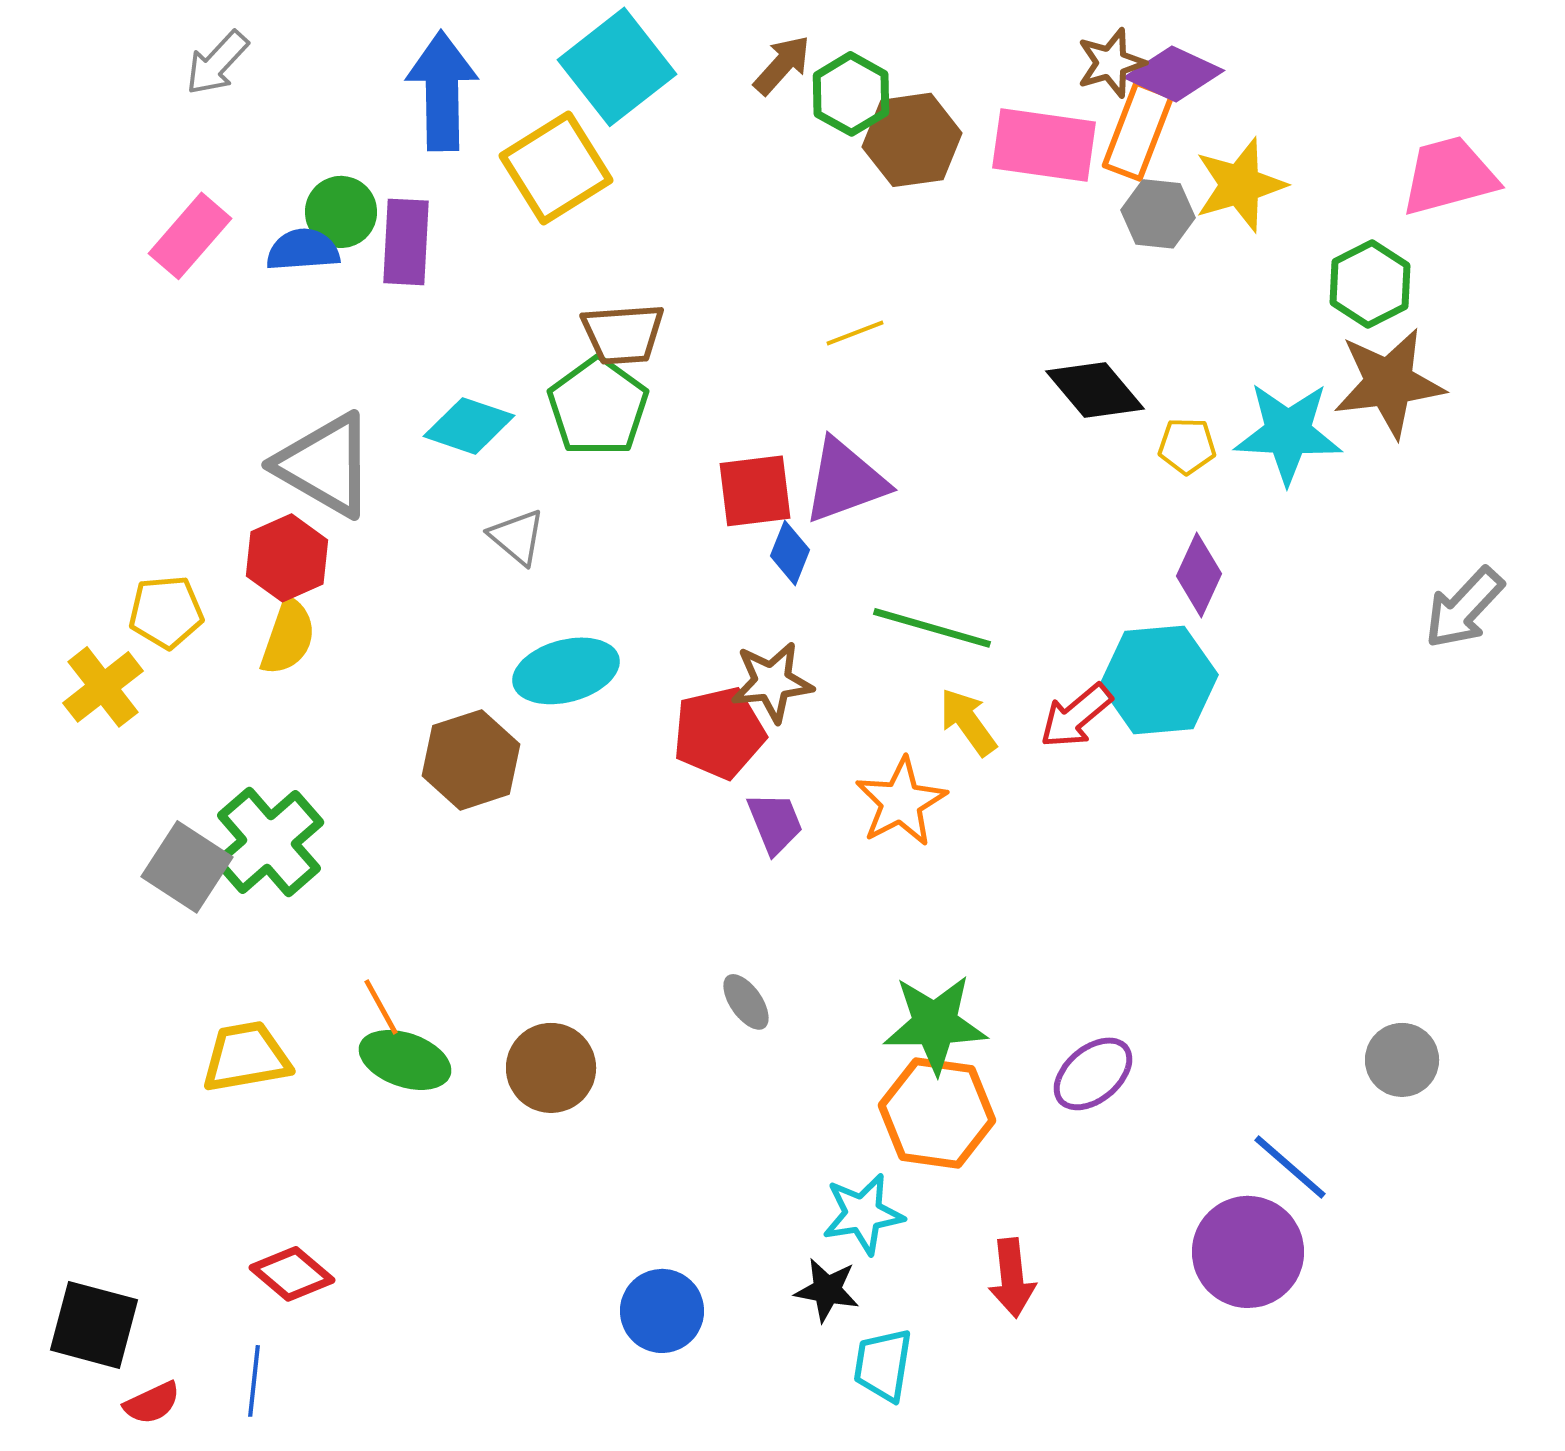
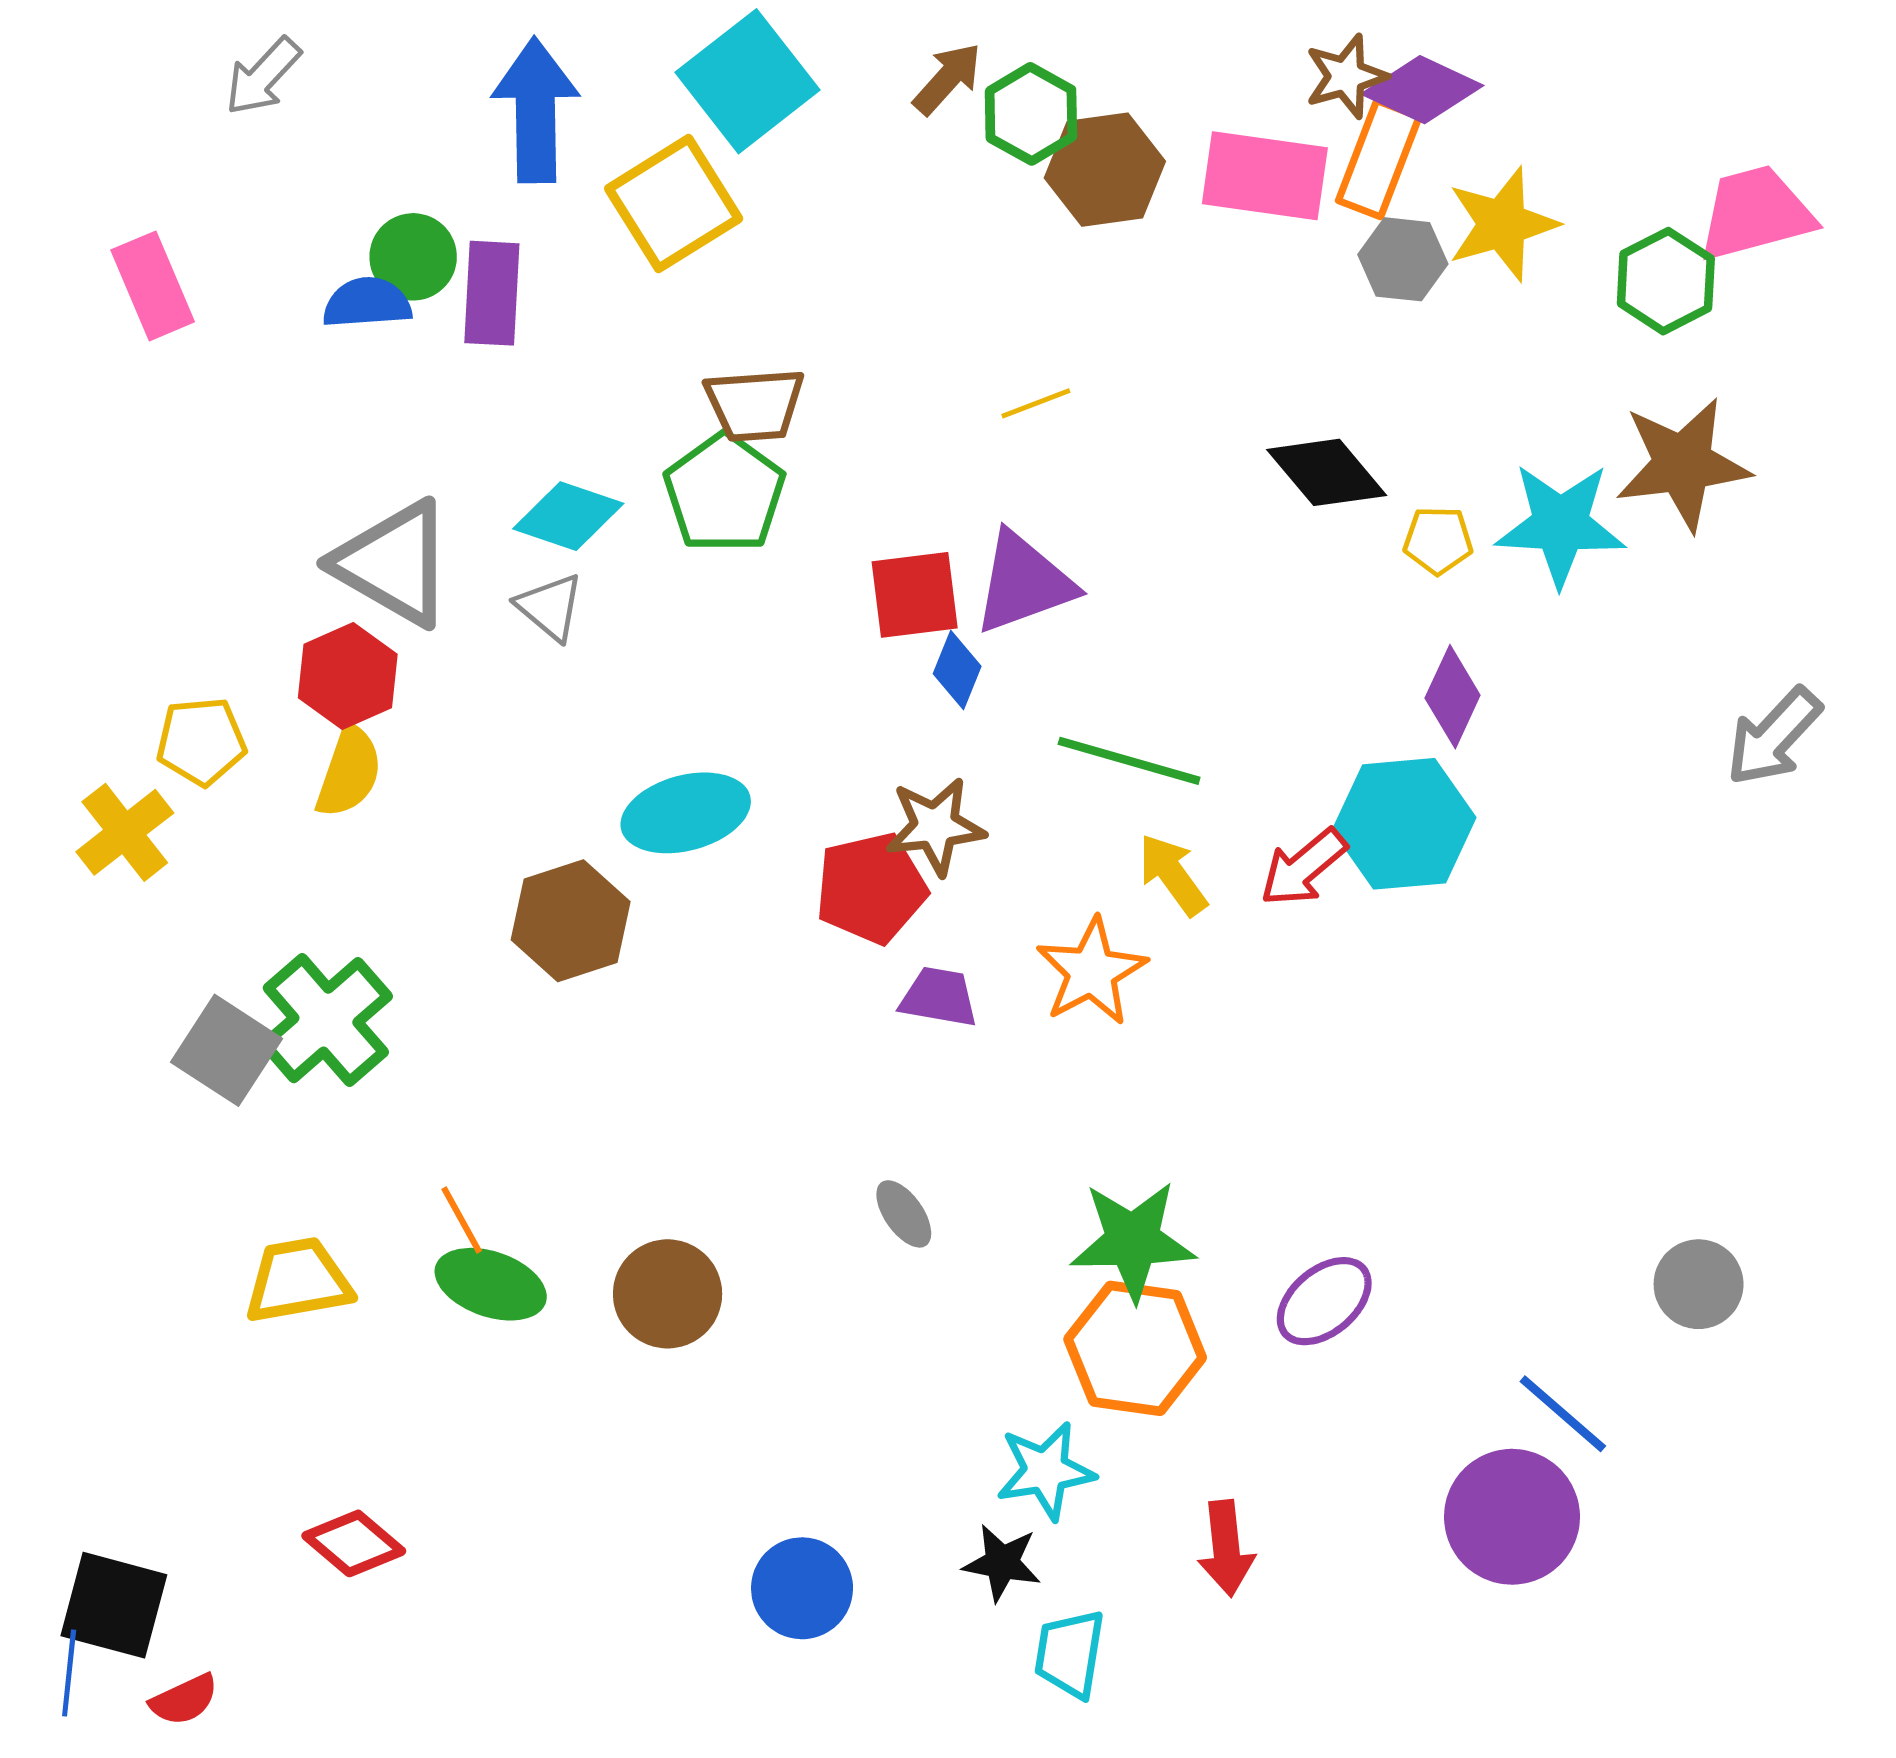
pink rectangle: (190, 236) -> (153, 286), moved, turned -64
green hexagon: (1370, 284) -> (1666, 281), moved
gray triangle: (517, 537) -> (550, 607), moved
purple trapezoid: (775, 823) -> (939, 997), turned -58
blue line: (254, 1381) -> (69, 1673), moved

